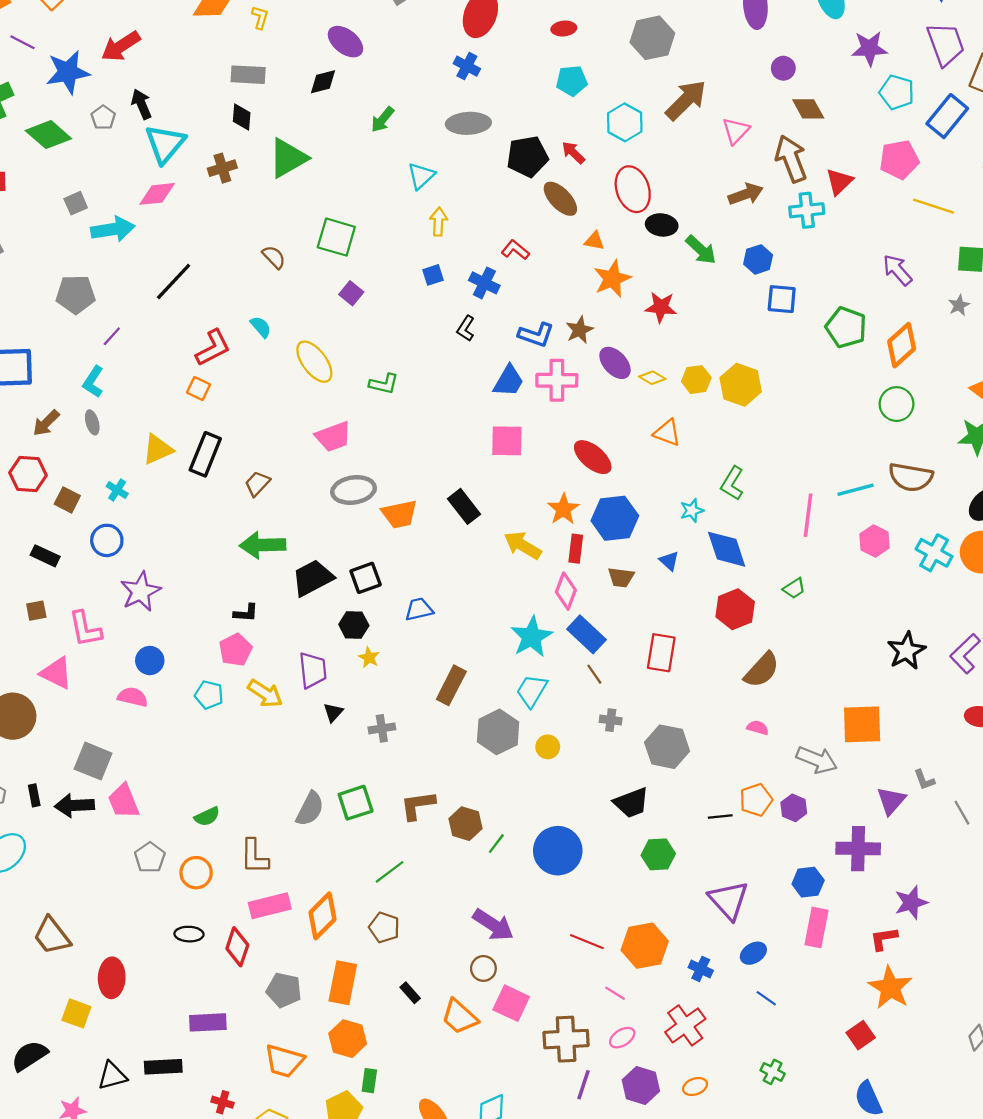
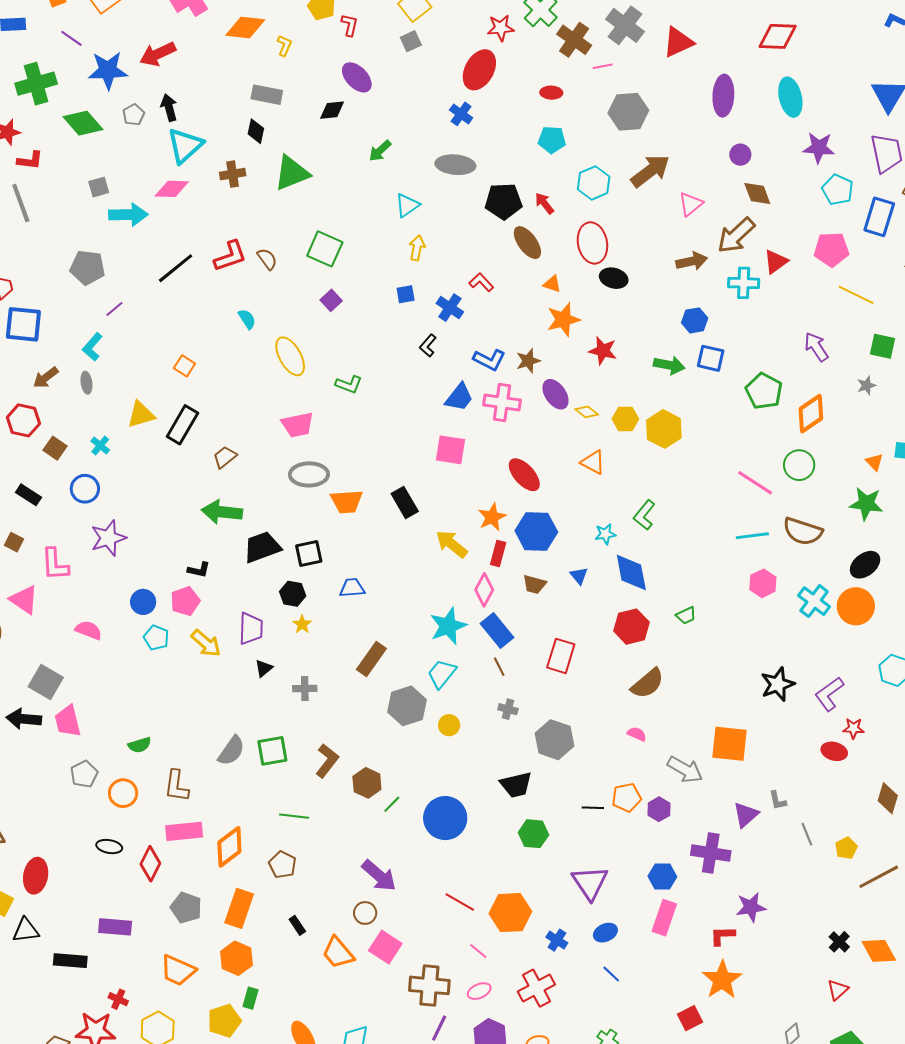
blue rectangle: (947, 116) -> (879, 217), turned -30
brown arrow: (791, 159) -> (736, 235), turned -120
green arrow: (701, 250) -> (669, 365), moved, turned -40
red L-shape: (213, 348) -> (230, 256), moved
pink line: (808, 515) -> (755, 483), moved, turned -72
brown square: (36, 611) -> (14, 542), turned 30
blue circle: (150, 661) -> (143, 602), moved
brown L-shape: (418, 805) -> (327, 761), turned 128
green line: (390, 872) -> (294, 816), turned 36
black triangle: (112, 1076) -> (26, 930), moved

